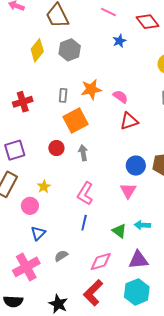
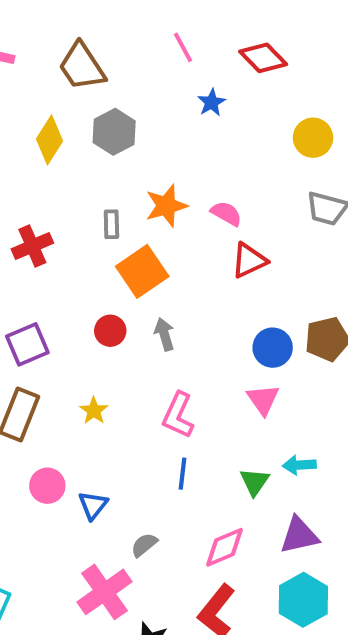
pink line: (108, 12) -> (183, 47), turned 42
pink circle: (30, 206) -> (47, 486), moved
green triangle: (119, 231) -> (255, 482), turned 35
pink cross: (26, 267) -> (105, 592), moved

